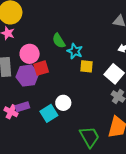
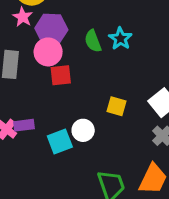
cyan star: (75, 51) -> (120, 39), moved
yellow square: (86, 66) -> (117, 106), moved
purple hexagon: (27, 76) -> (51, 29), moved

